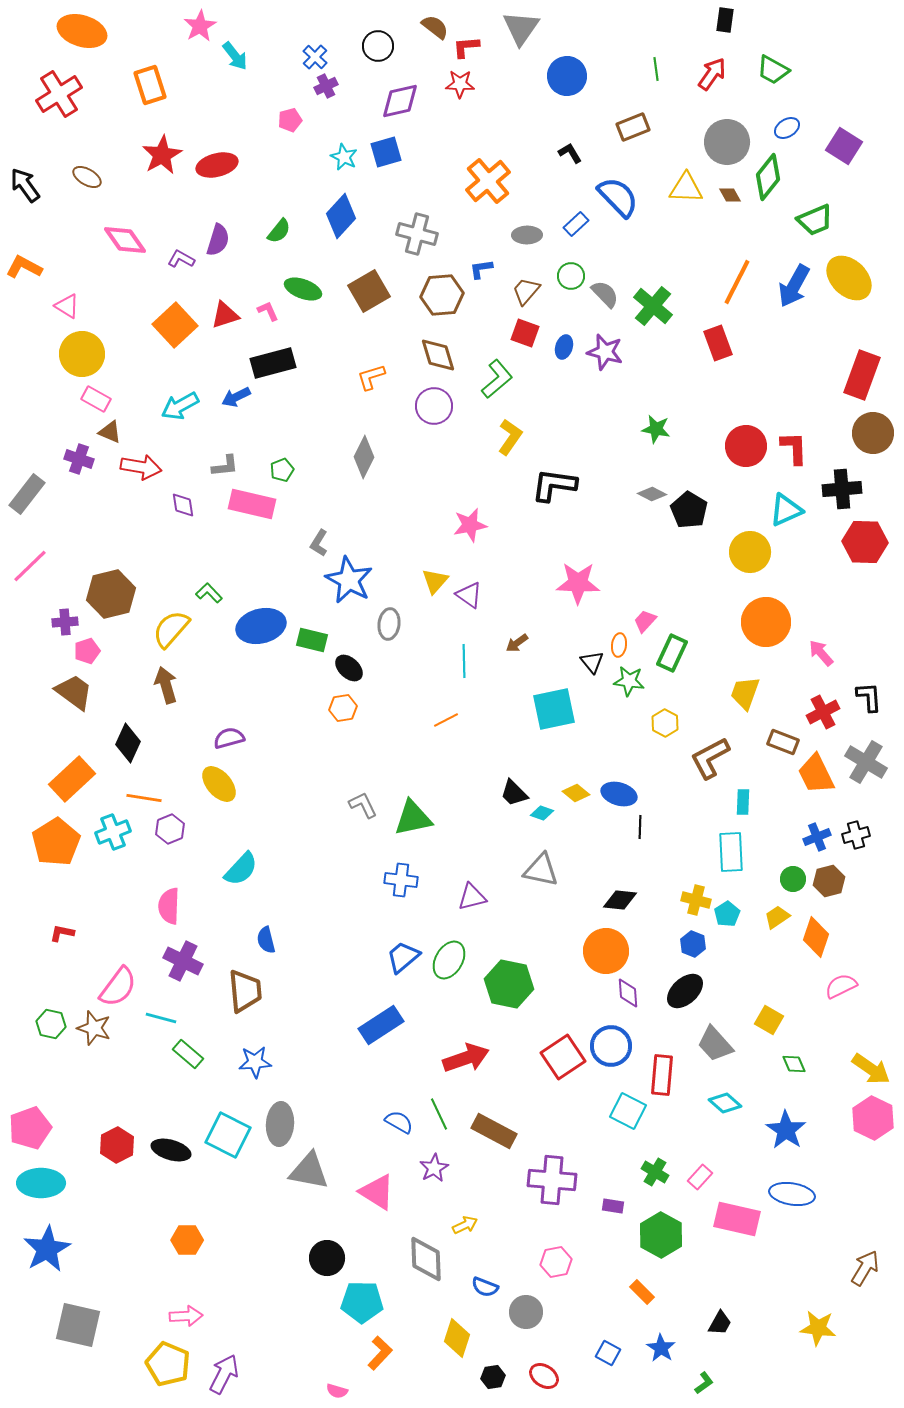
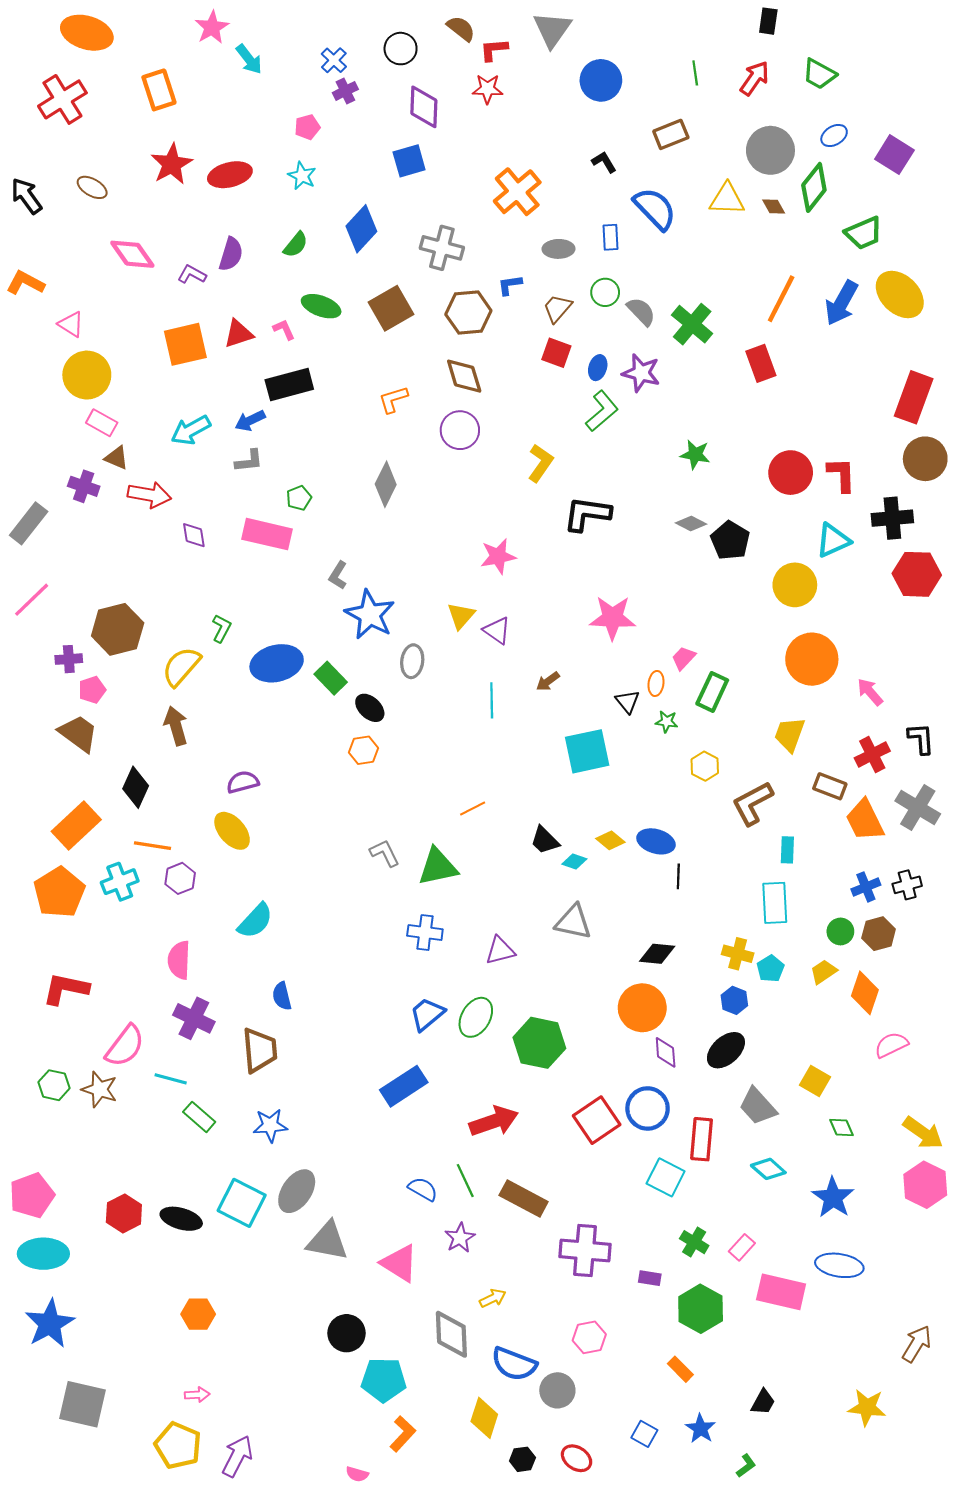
purple diamond: (400, 101) -> (424, 107), turned -75
cyan star: (344, 157) -> (302, 176), moved
blue rectangle: (576, 224) -> (610, 237), turned -50
orange square: (175, 325) -> (185, 344), turned 30
green L-shape: (497, 379) -> (602, 411), moved
gray L-shape: (225, 466) -> (249, 461), moved
green L-shape: (209, 593) -> (221, 628), turned 72
green rectangle: (312, 640) -> (331, 678), turned 32
green star: (629, 681) -> (667, 722), size x0.7
orange line: (446, 720) -> (473, 809), moved
red L-shape: (62, 933) -> (66, 989), size x1.8
gray ellipse: (280, 1124) -> (297, 1191), turned 30
blue semicircle: (485, 1287) -> (514, 1364), size x1.6
pink arrow: (186, 1316) -> (197, 1395), size x0.7

